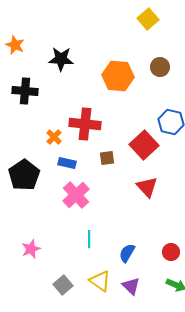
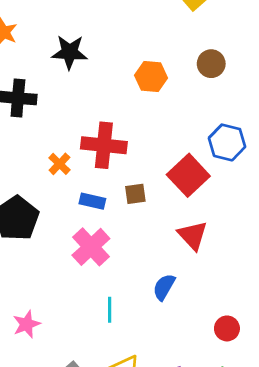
orange hexagon: (118, 76) -> (151, 77), size x0.7
blue rectangle: (67, 163) -> (92, 201), moved
blue semicircle: (127, 253) -> (164, 287), moved

